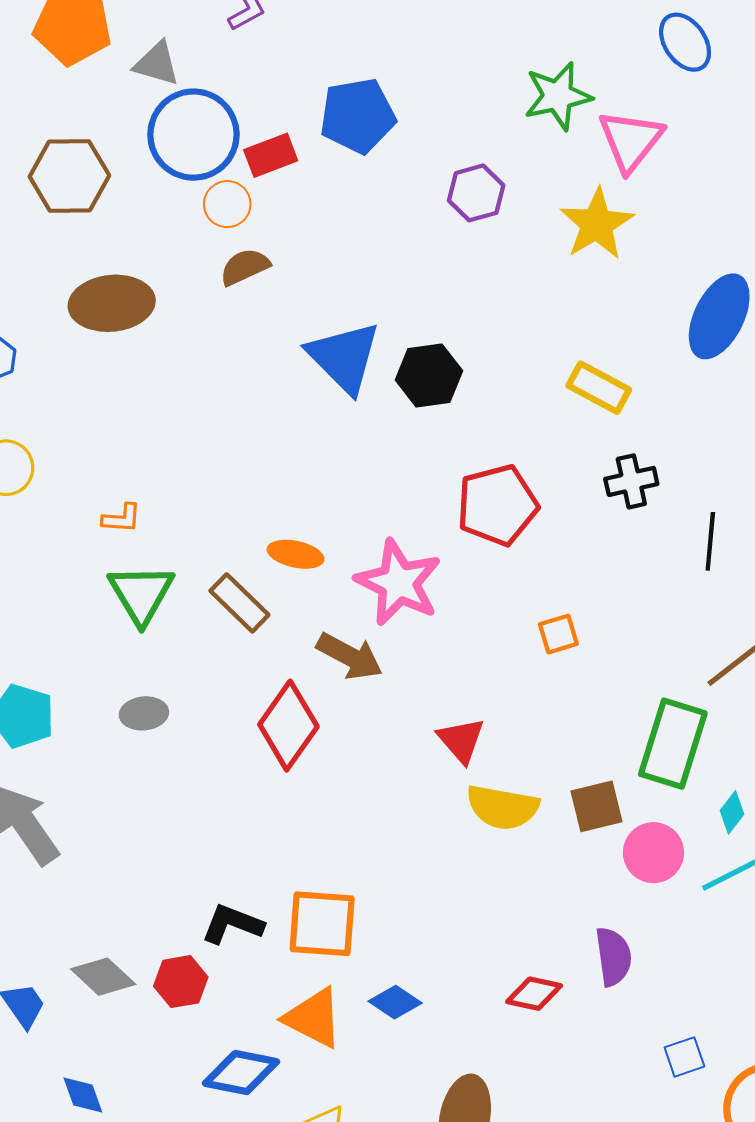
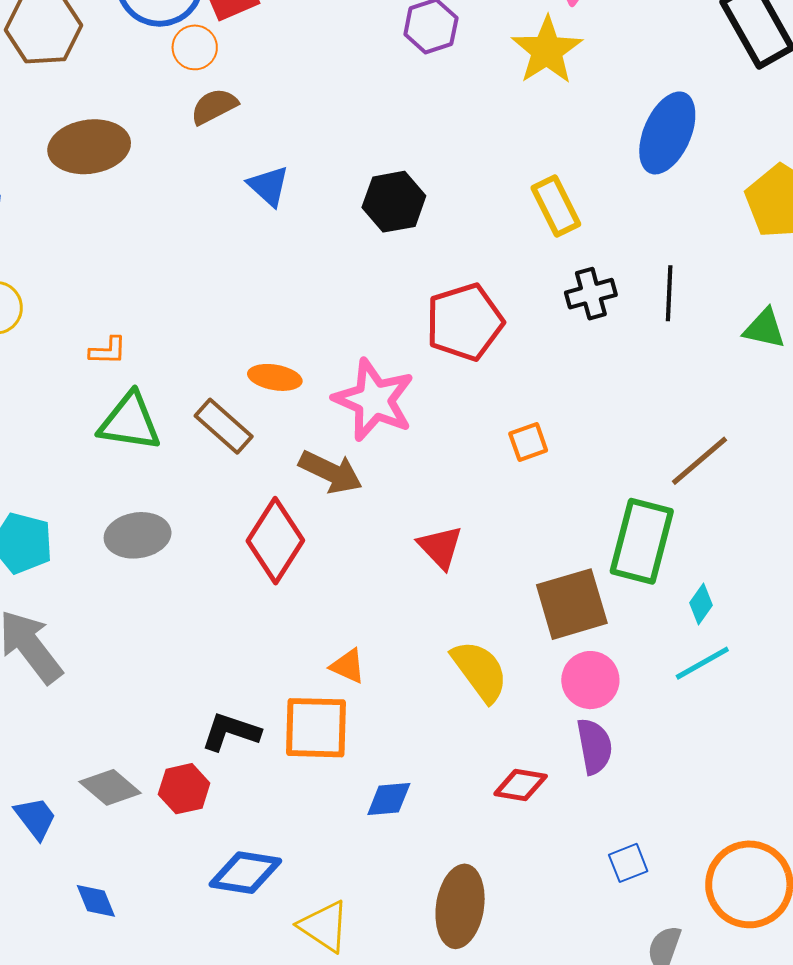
blue triangle: (344, 357) -> (269, 186), moved, size x0.6
yellow rectangle: (599, 388) -> (556, 206), turned 38
black line: (710, 541) -> (669, 293), moved
green triangle: (141, 594) -> (130, 422), turned -48
gray ellipse: (144, 713) -> (138, 535), size x1.4
brown square: (597, 806) -> (572, 604), size x1.4
yellow semicircle: (503, 807) -> (480, 671), moved, turned -134
pink circle: (653, 853) -> (590, 680), moved
blue diamond: (395, 1002) -> (389, 799), turned -36
orange triangle: (314, 1018) -> (348, 666), moved, size x0.6
blue square: (684, 1057) -> (628, 863), moved

